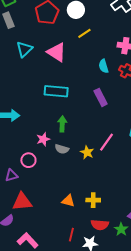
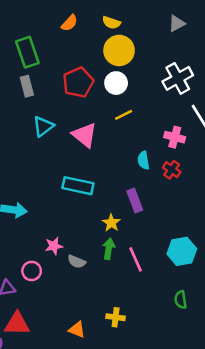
green arrow: (62, 124) -> (109, 249), moved
pink line: (106, 142) -> (136, 259), turned -66
yellow star: (87, 152) -> (111, 223), moved
yellow cross: (93, 200) -> (116, 317), moved

